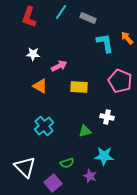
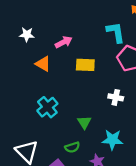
cyan L-shape: (105, 43) -> (116, 32), moved
white star: (33, 54) -> (27, 35), moved
green triangle: (85, 131) -> (84, 122), moved, turned -48

